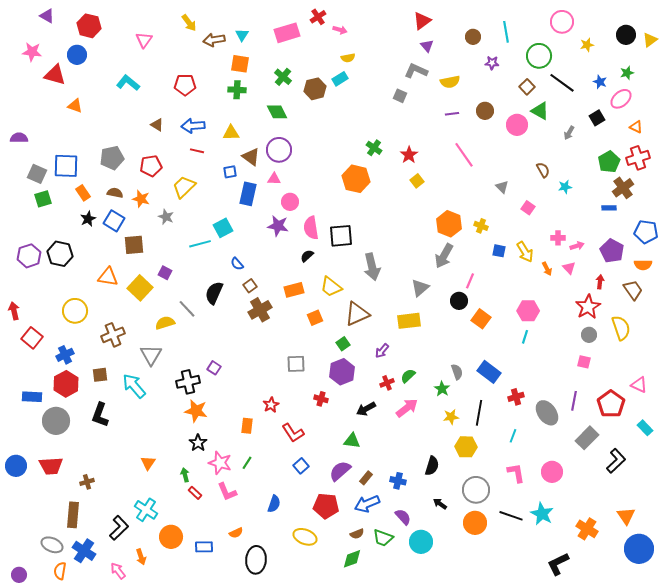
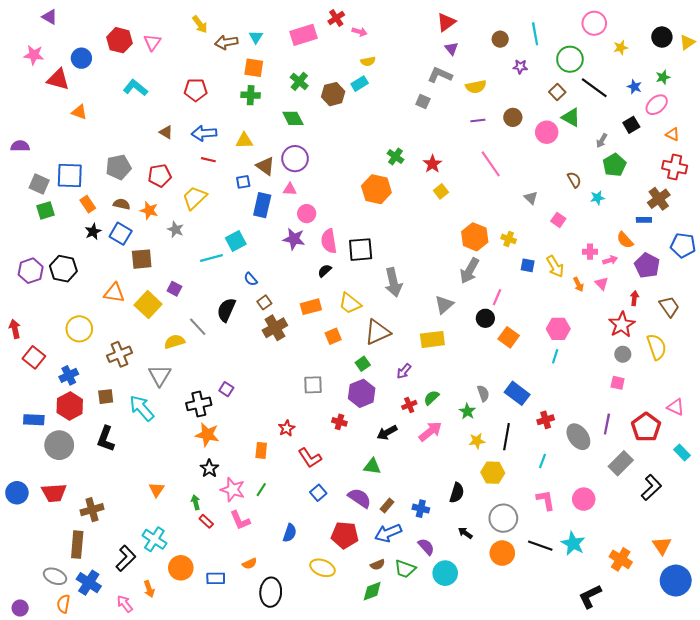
red hexagon: (89, 26) -> (119, 40), moved
red cross: (638, 158) -> (675, 167), turned 30
green pentagon: (609, 162) -> (614, 165), moved
orange semicircle: (643, 265) -> (625, 240), moved, turned 48
purple semicircle: (340, 471) -> (360, 498), turned 75
brown cross: (87, 482) -> (92, 510), size x1.5

